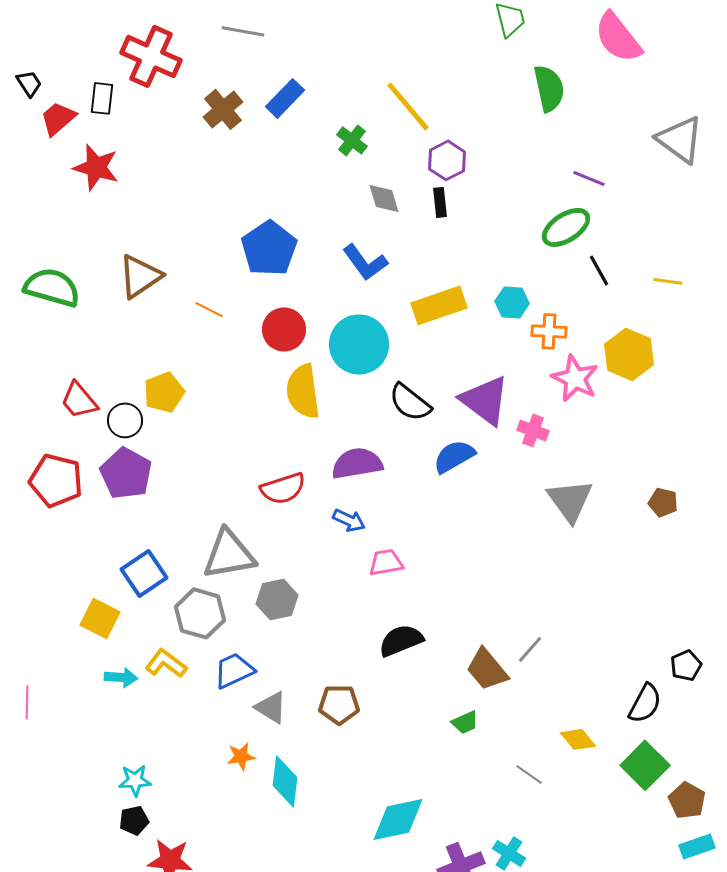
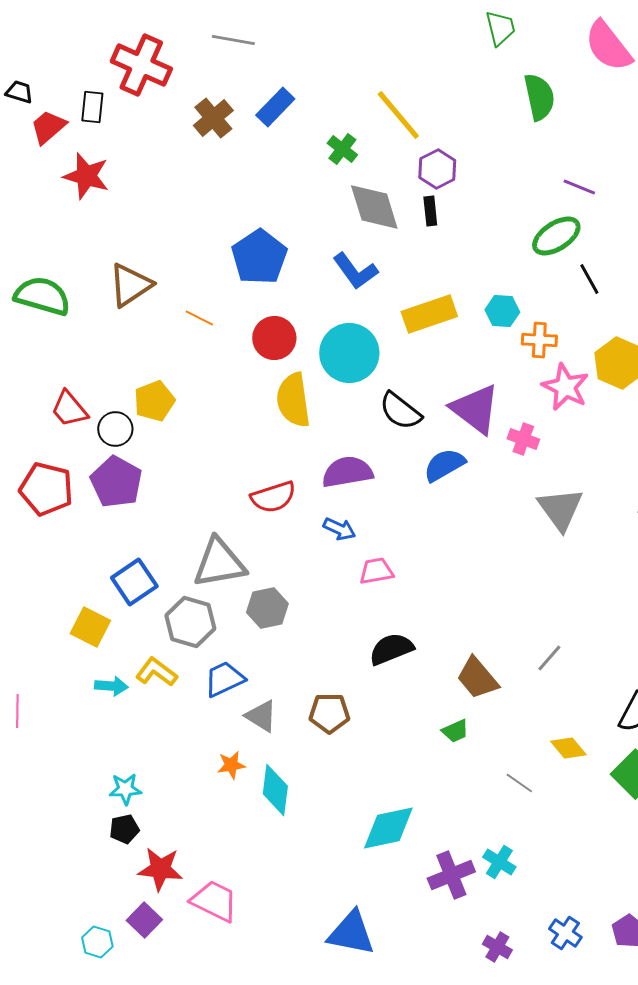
black trapezoid: (29, 83) -> (19, 92), turned -40
gray diamond: (384, 198) -> (374, 207), size x1.6
gray line: (530, 649) -> (549, 658), moved

